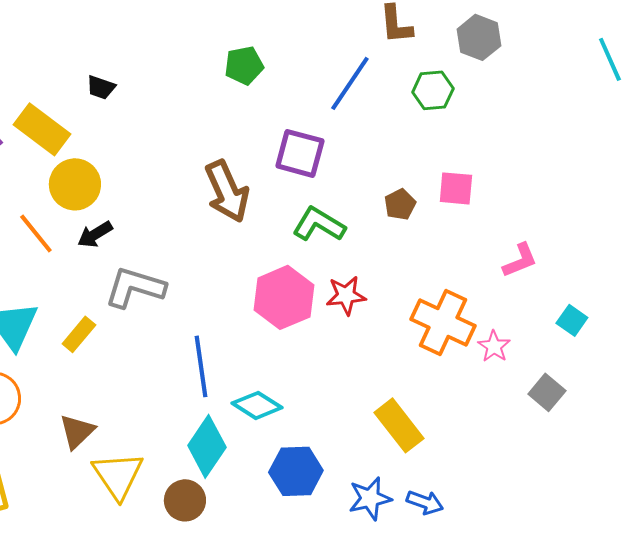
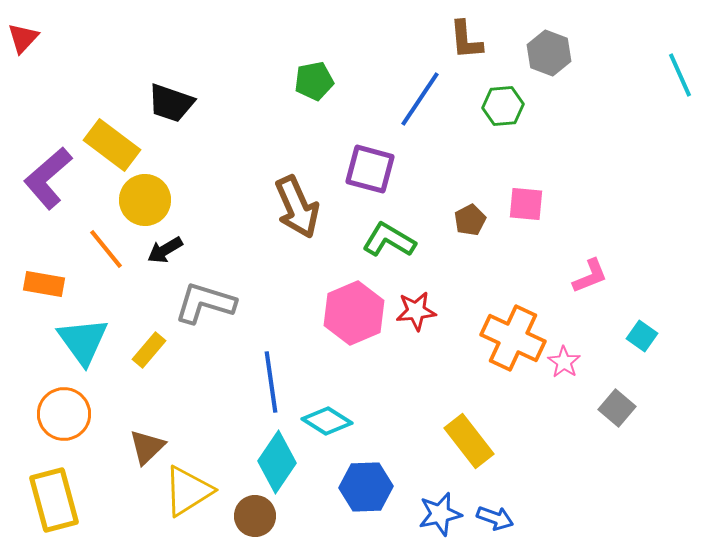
black trapezoid: (101, 87) -> (171, 103), size x1.6
yellow triangle: (118, 475) -> (188, 491), turned 32

